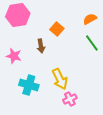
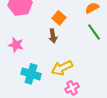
brown arrow: (41, 46) -> (53, 36), moved
yellow arrow: (60, 79) -> (62, 68), turned 90

